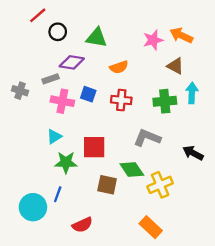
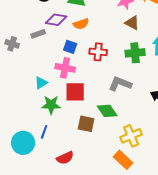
brown triangle: (175, 66) -> (132, 23), moved
orange semicircle: (119, 67) -> (81, 24), moved
pink cross: (62, 101) -> (65, 68), moved
yellow cross: (160, 185) -> (131, 136), moved

